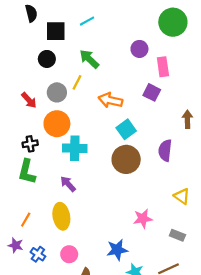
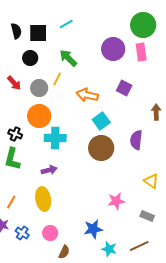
black semicircle: (31, 13) -> (16, 31), moved
purple circle: (139, 49) -> (113, 49), size x1.5
pink rectangle: (163, 67) -> (141, 52), moved
red arrow: (29, 100) -> (14, 83), moved
black cross: (30, 144) -> (15, 134), turned 32
purple arrow: (68, 184) -> (49, 170), turned 119

